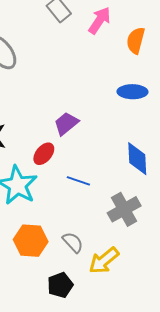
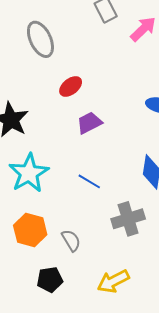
red ellipse: (44, 154) -> (71, 86), moved
yellow arrow: (104, 261) -> (113, 281), moved

